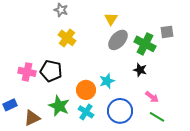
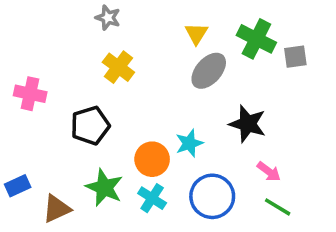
green cross: (145, 44) -> (256, 39), moved
black star: (140, 70) -> (248, 124), size x1.5
black pentagon: (51, 71) -> (90, 126), turned -30
pink cross: (27, 72) -> (30, 94), moved

